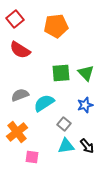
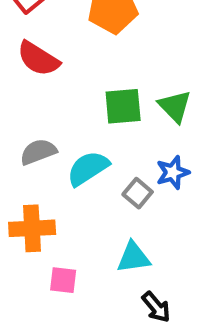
gray square: (64, 124) -> (138, 193), moved
orange cross: (17, 132) -> (32, 228), turned 35
black arrow: (87, 146) -> (156, 307), moved

